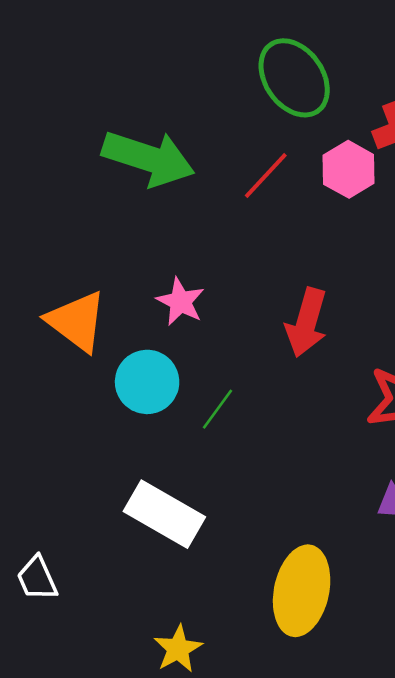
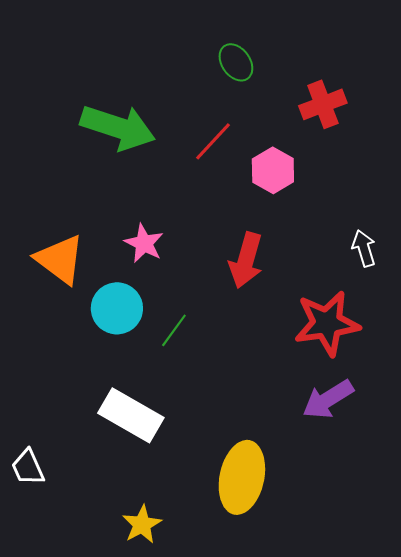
green ellipse: (294, 78) -> (236, 62), size x0.6
pink hexagon: (349, 169) -> (273, 170), moved

